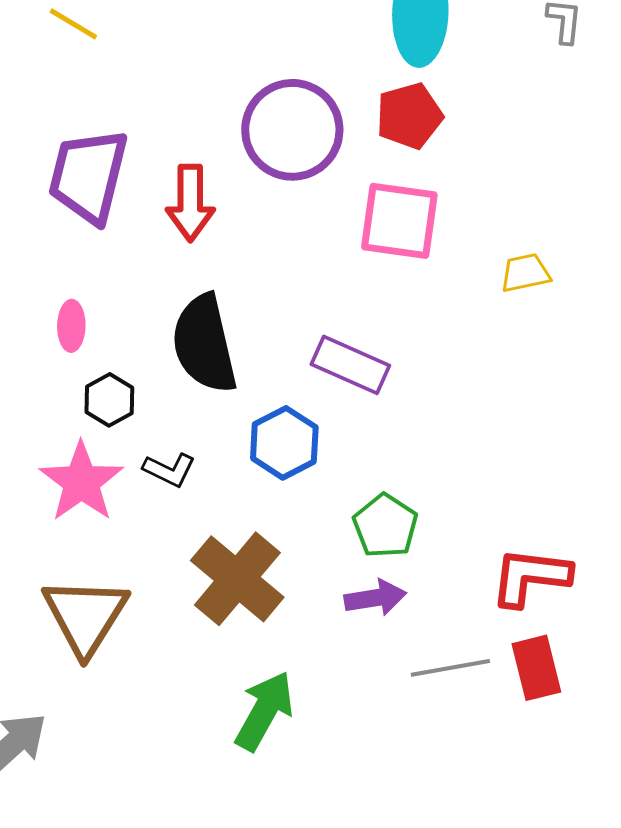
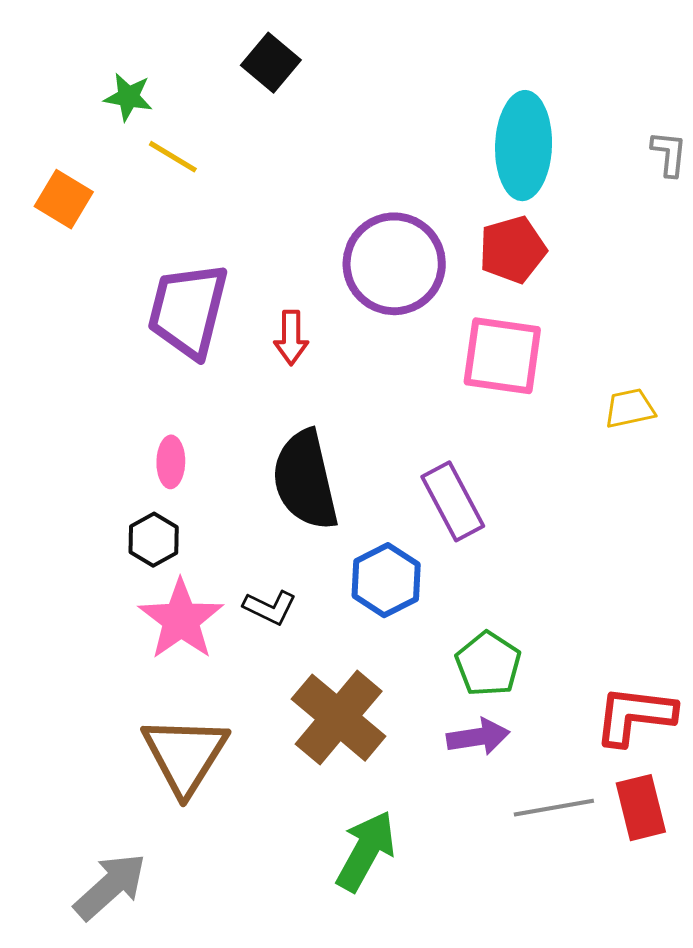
red arrow: (190, 203) -> (291, 338), size x0.7
purple rectangle: (350, 365) -> (453, 501), turned 38
black hexagon: (109, 400) -> (154, 540), moved

